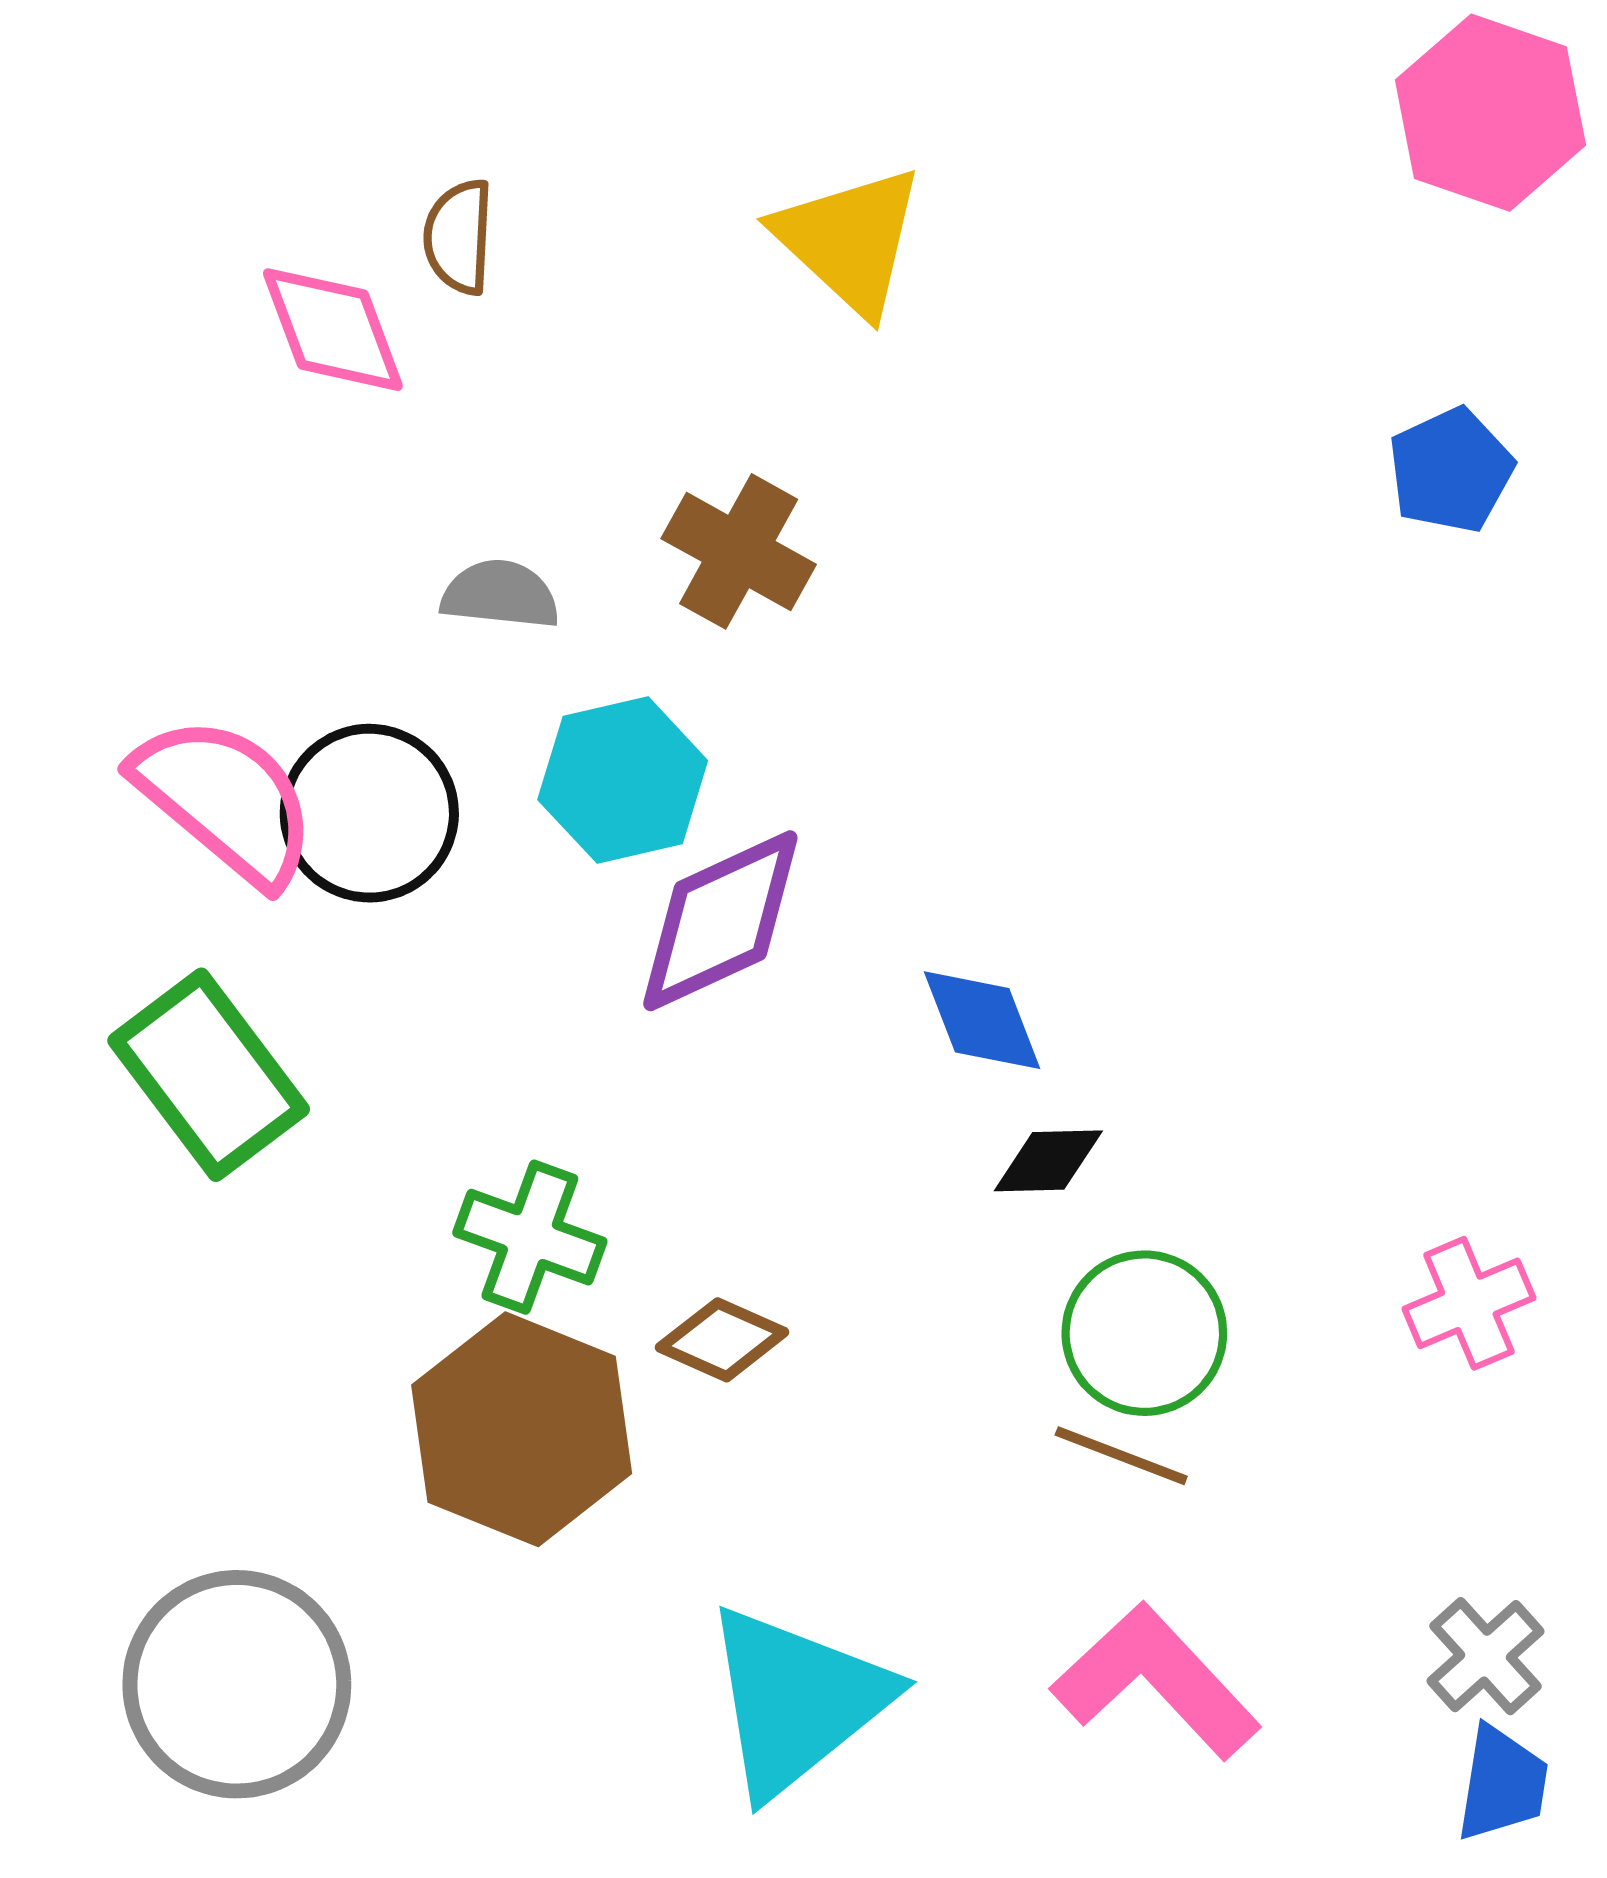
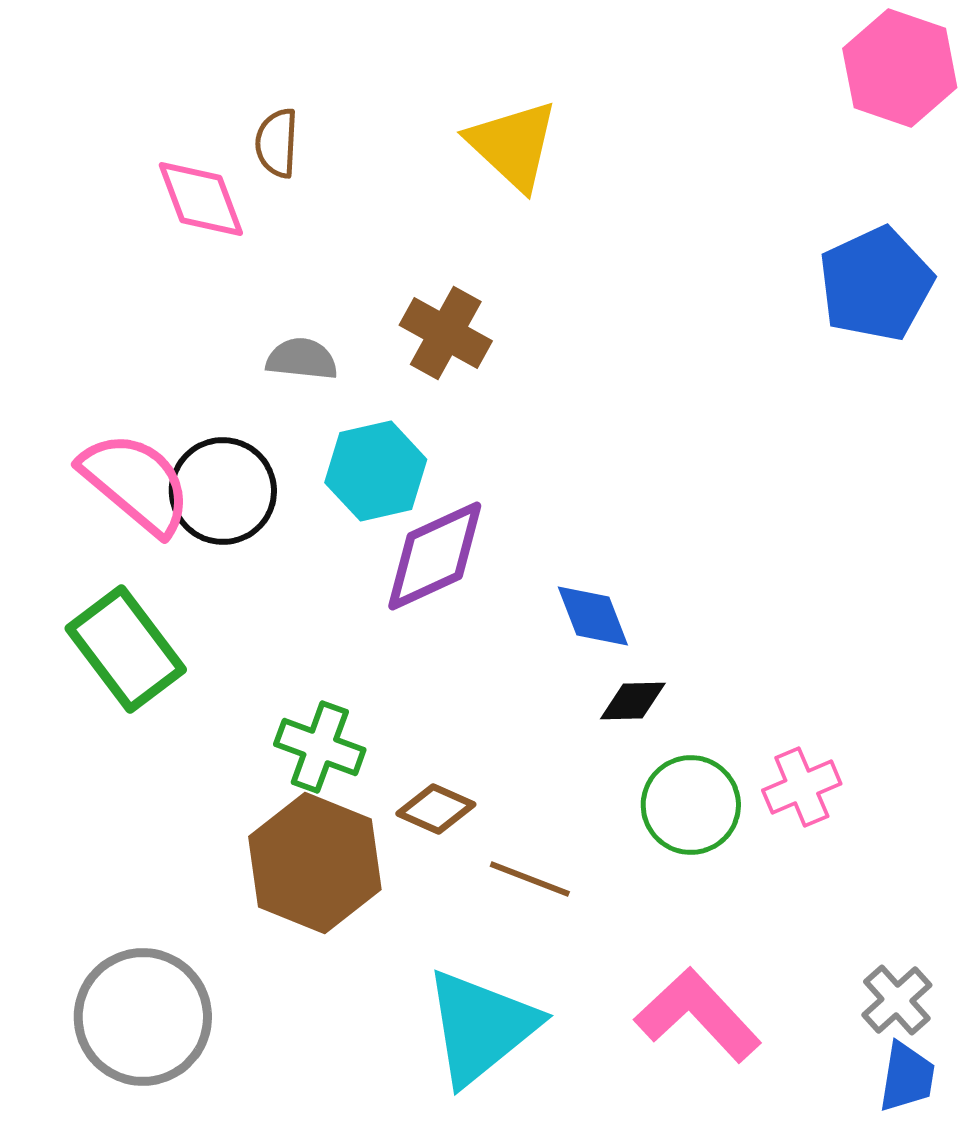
blue pentagon: (1451, 470) -> (876, 284), size x1.5
pink cross: (1469, 1303) -> (802, 787), moved
brown line: (1121, 1456) -> (530, 879), moved

